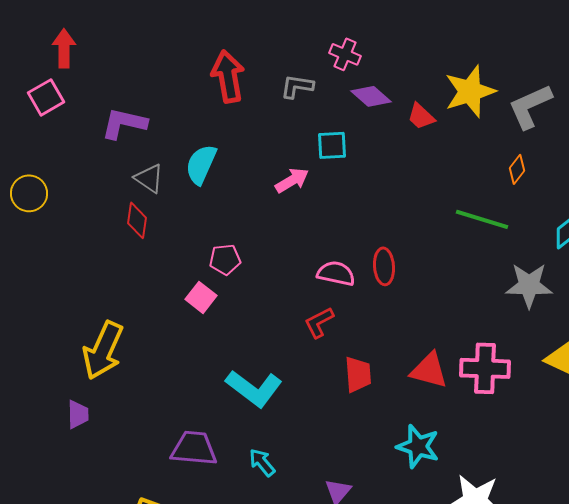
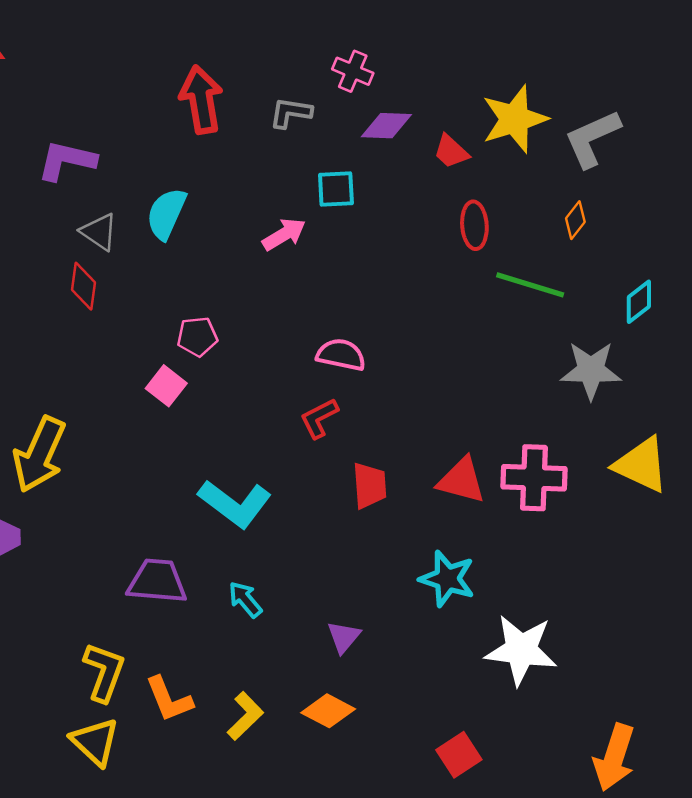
purple diamond: (371, 96) -> (386, 126), turned -39
red ellipse: (384, 266) -> (474, 225), moved

